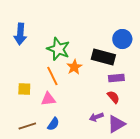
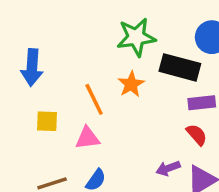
blue arrow: (20, 34) -> (32, 67), moved
green star: (58, 49) -> (136, 37), moved, turned -30

